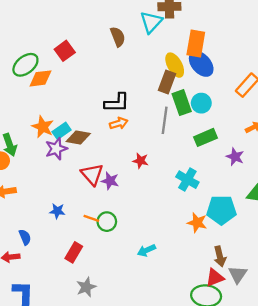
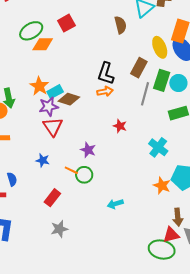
brown semicircle: (118, 37) -> (120, 25), moved
brown rectangle: (167, 82) -> (139, 68), moved
black L-shape: (117, 103) -> (106, 73), turned 100
green rectangle: (182, 103) -> (162, 80), turned 30
red triangle: (92, 174) -> (53, 127), moved
purple star: (110, 181) -> (88, 150), moved

